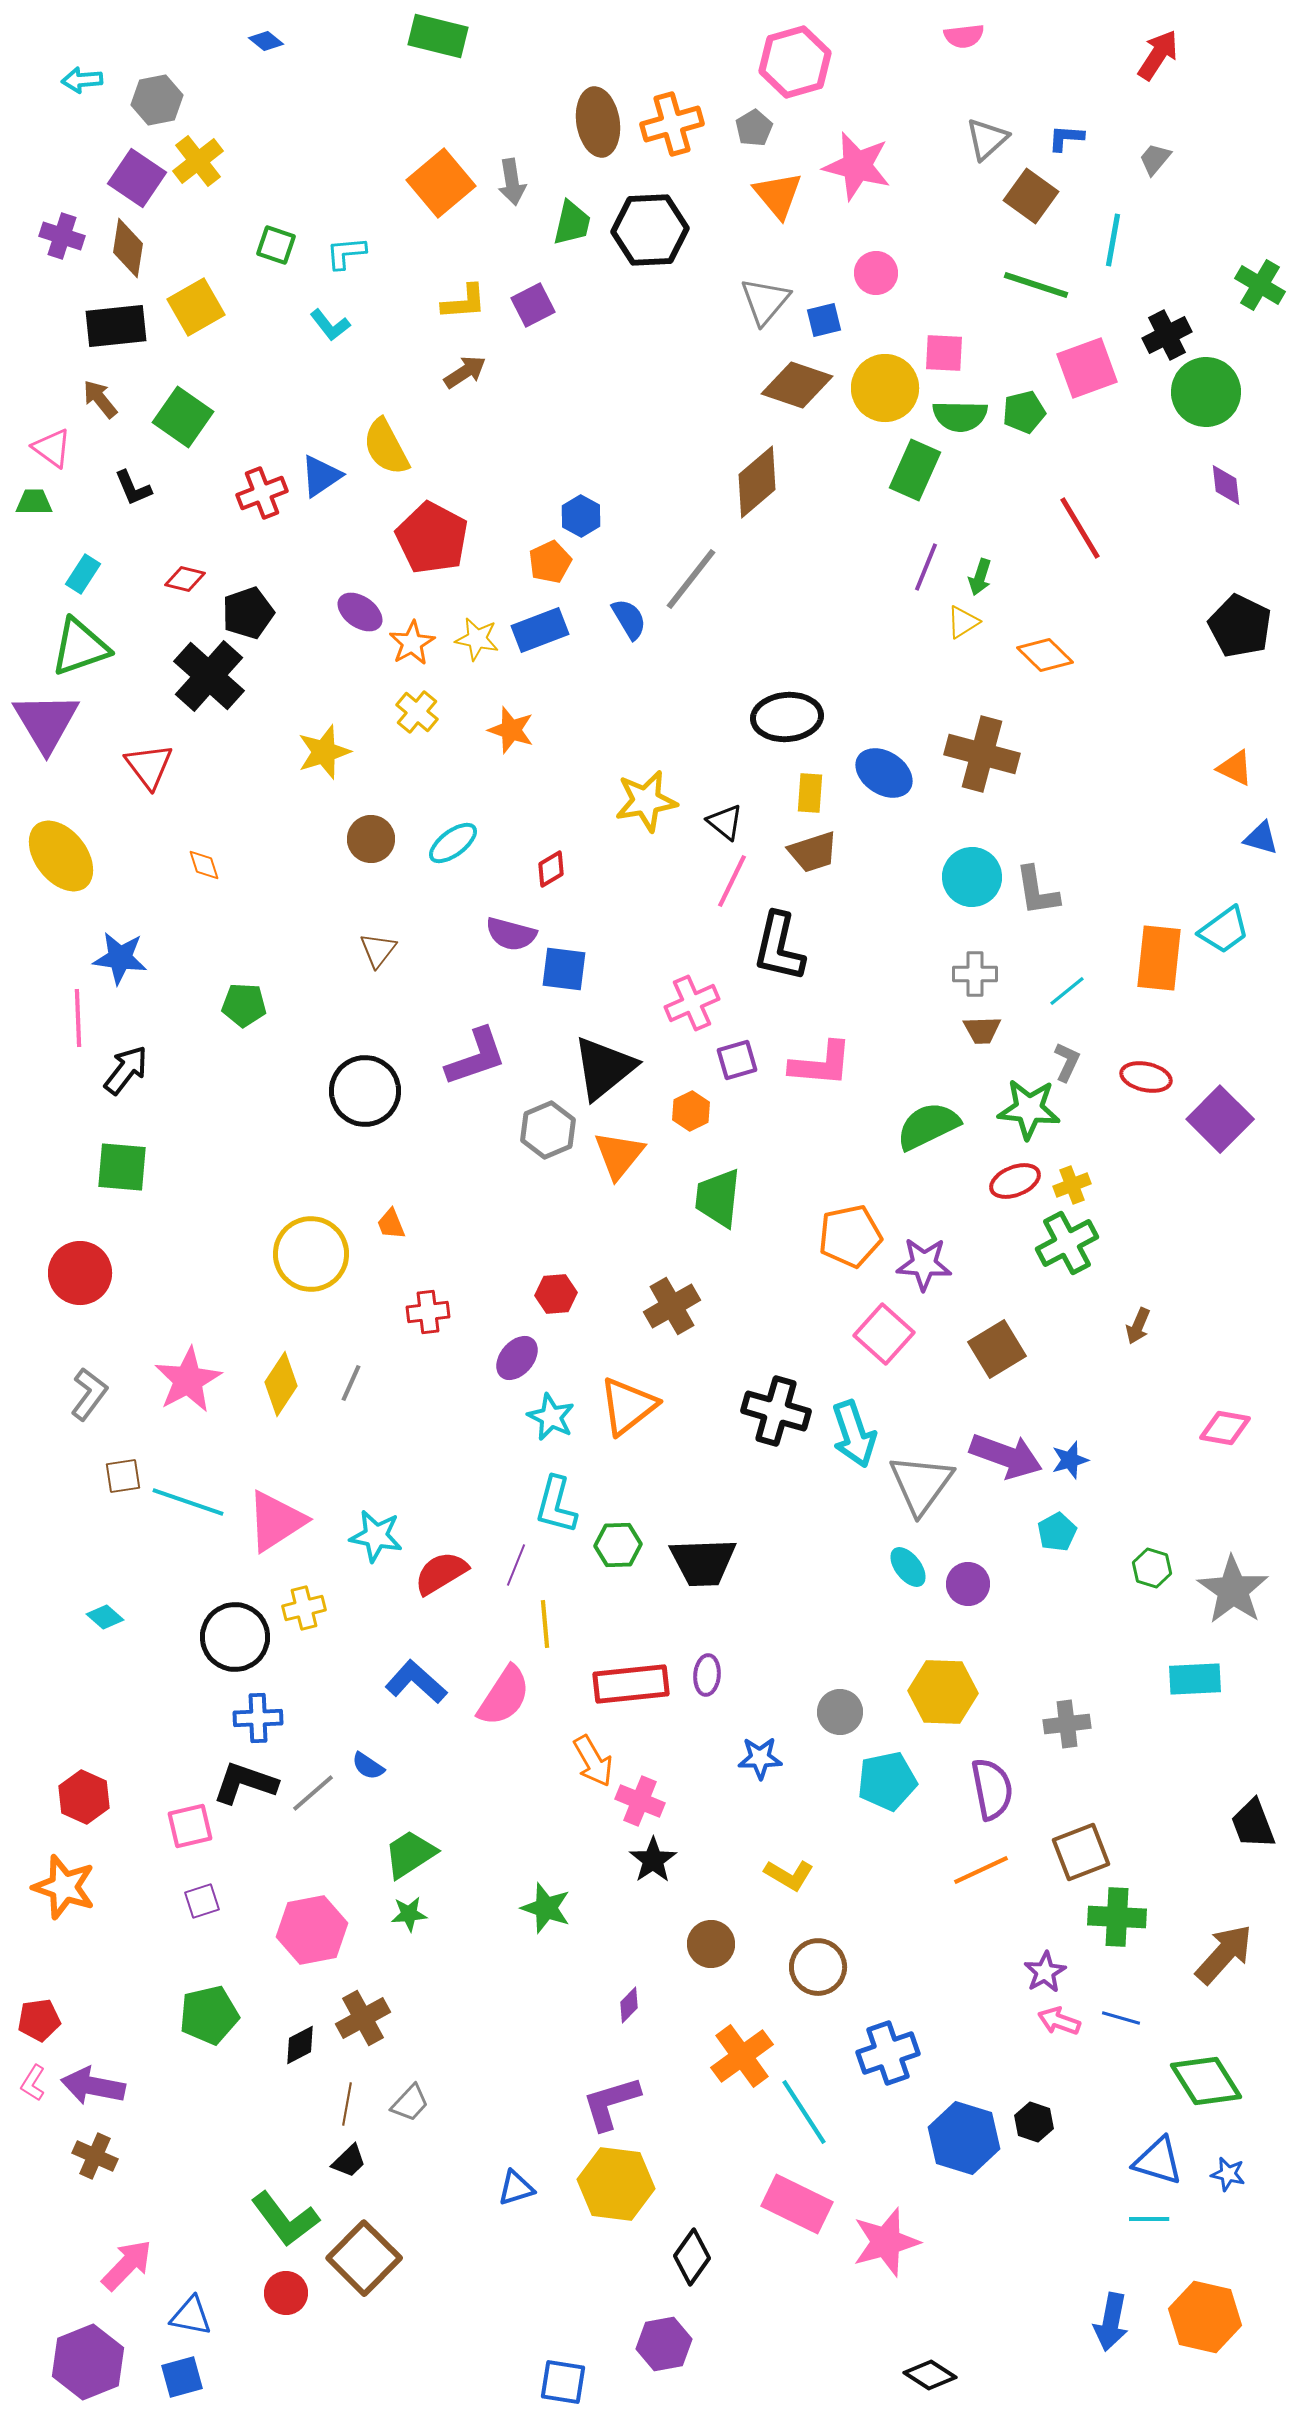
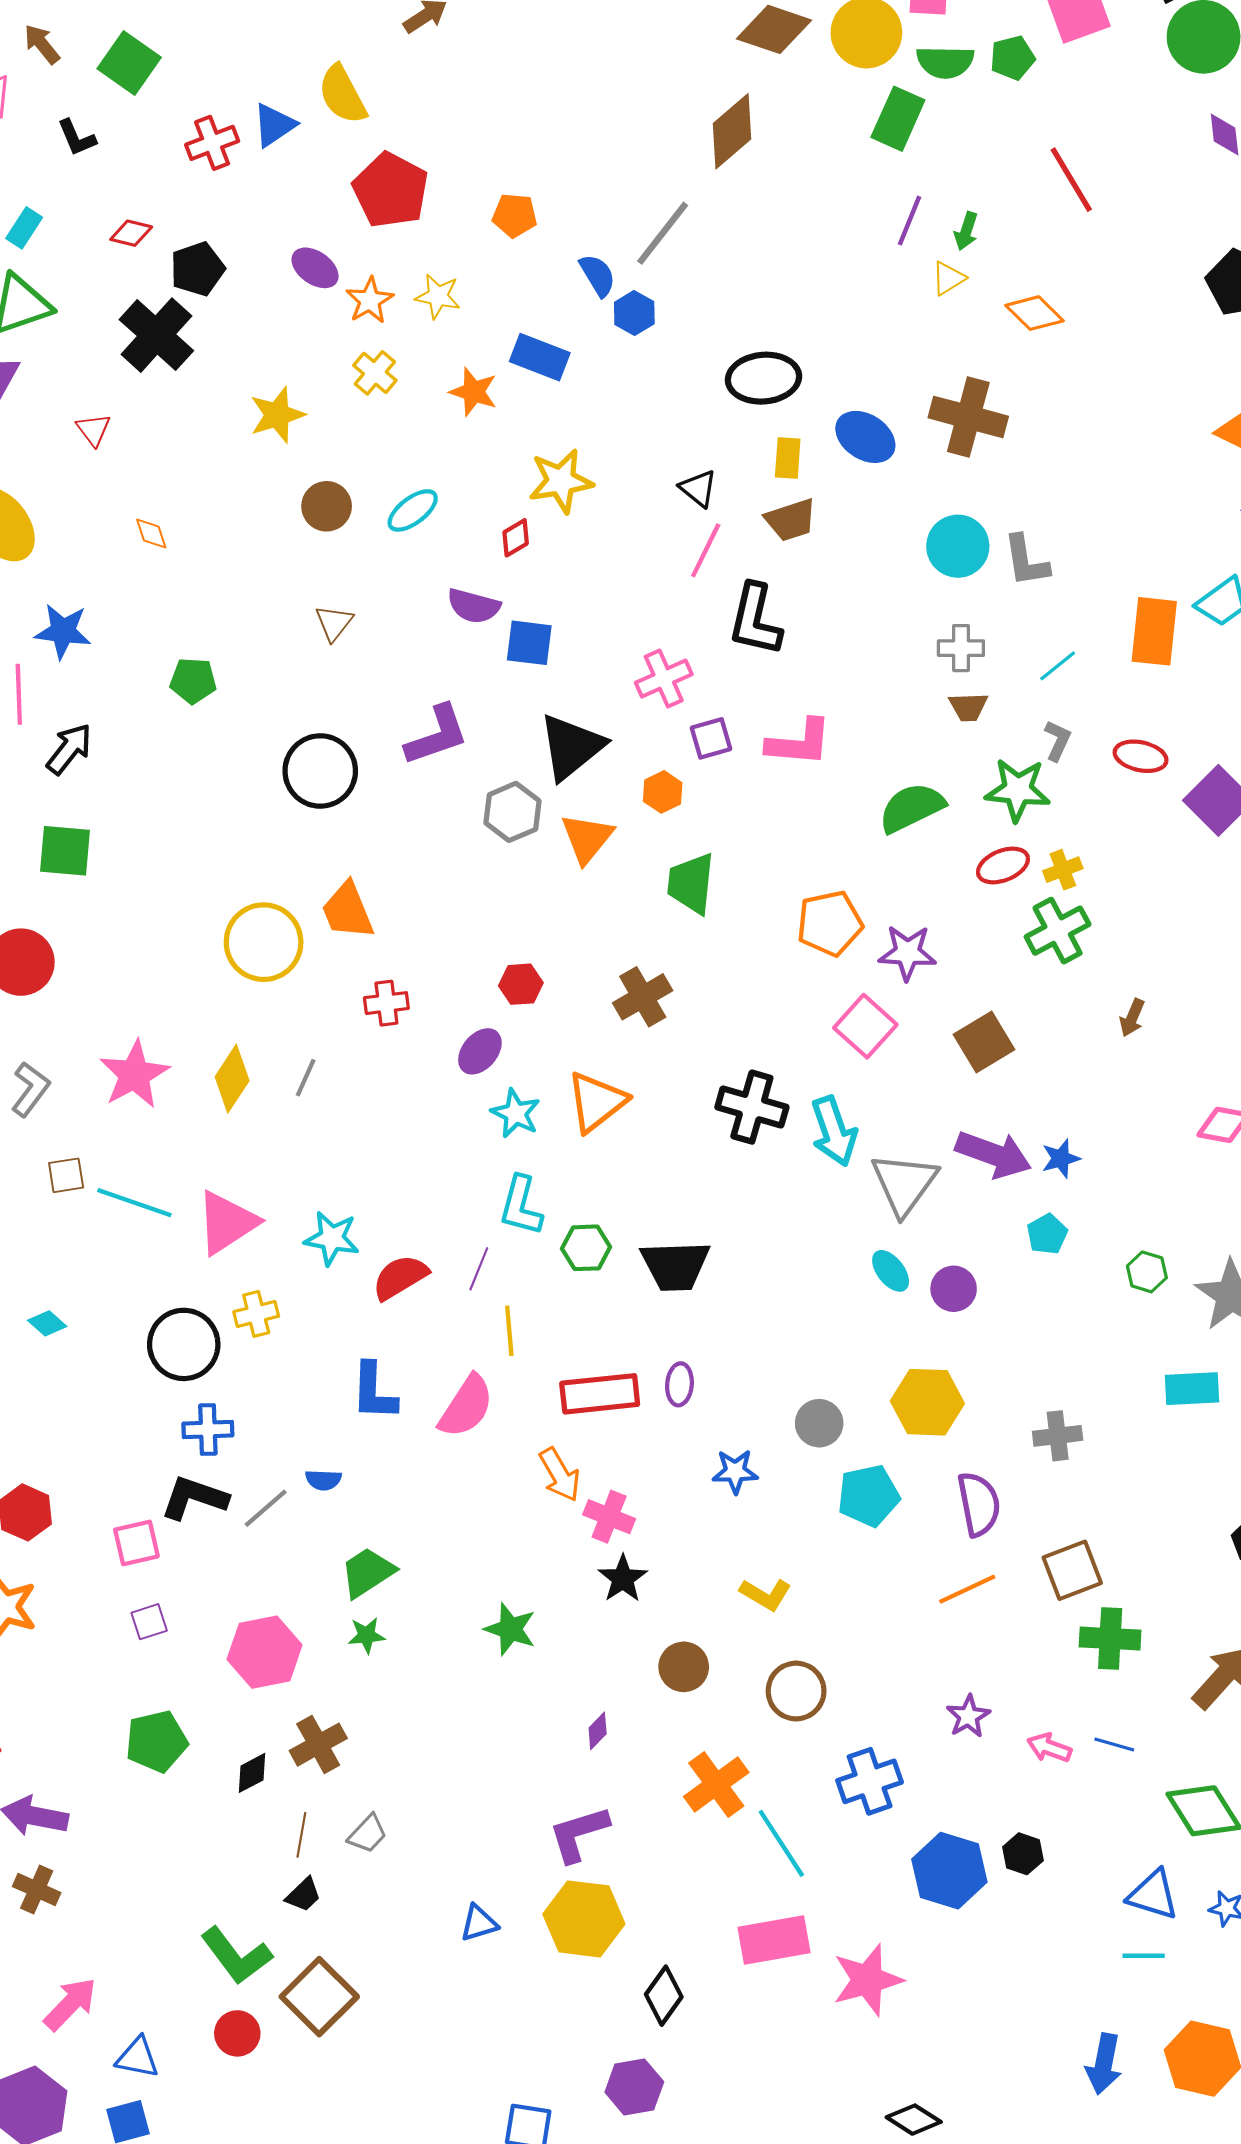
blue hexagon: (581, 516) -> (634, 313), moved
orange pentagon: (550, 562) -> (515, 215), turned 30
blue rectangle: (540, 630) -> (540, 357), moved, turned 42
red triangle: (149, 766) -> (93, 430), size x0.7
yellow star: (646, 801) -> (561, 481), moved
orange trapezoid: (391, 1224) -> (348, 911), size x1.8
blue L-shape: (416, 1682) -> (374, 1392), turned -130
blue semicircle: (368, 1766) -> (323, 1480), turned -32
purple star: (1045, 1972) -> (968, 1716), moved
pink rectangle: (797, 2204) -> (774, 1940), turned -36

